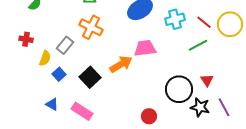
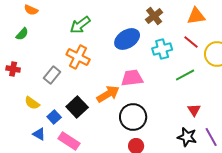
red line: (204, 22) -> (191, 42), moved
yellow semicircle: (45, 58) -> (32, 103), moved, turned 105
blue square: (59, 74) -> (54, 117), moved
black circle: (179, 89) -> (133, 117), moved

